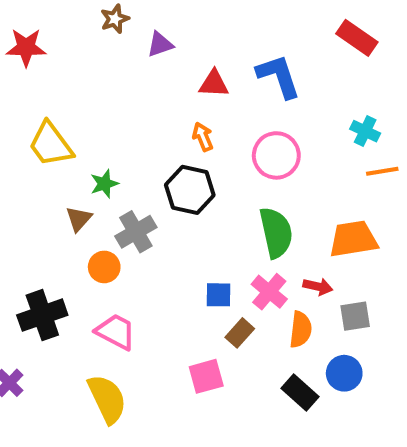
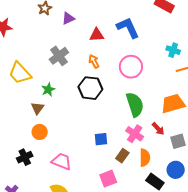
gray cross: (136, 232) -> (59, 56), moved
orange circle: (104, 267) -> (40, 132), moved
red arrow: (318, 287) -> (158, 129), turned 40
blue square: (219, 295) -> (101, 139), moved
black cross: (42, 315) -> (25, 157), size x0.7
orange semicircle: (301, 330) -> (145, 158), moved

